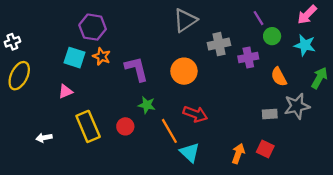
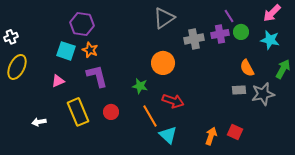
purple cross: (248, 58) -> (220, 34), moved
purple L-shape: (137, 69) -> (97, 76), moved
green star: (147, 105) -> (140, 86), moved
gray rectangle: (270, 114) -> (239, 90), moved

